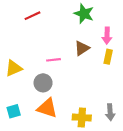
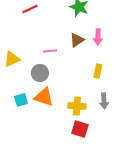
pink arrow: (107, 36) -> (98, 37), moved
yellow rectangle: (108, 57) -> (98, 71), moved
cyan square: (14, 111) -> (21, 100), moved

